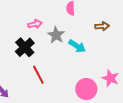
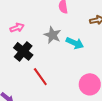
pink arrow: (35, 24) -> (17, 28), moved

